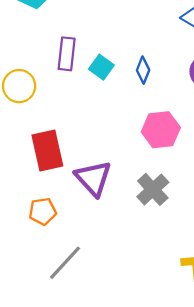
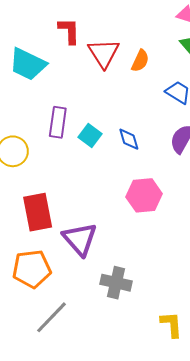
blue diamond: (143, 70) -> (129, 139), turned -40
gray cross: (153, 189) -> (116, 283), moved, turned -36
orange pentagon: (43, 211) -> (32, 269), size x1.5

